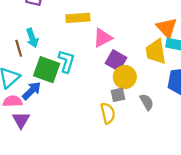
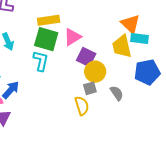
green square: (47, 70) -> (46, 39), moved

